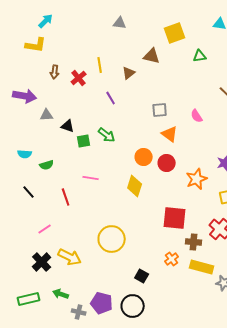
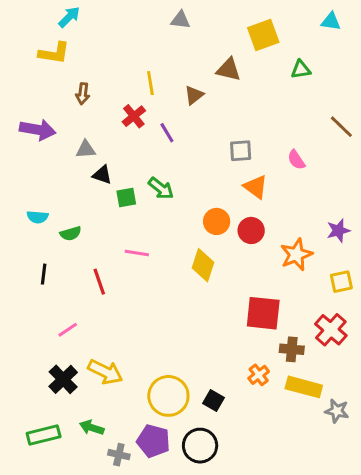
red cross: (79, 78) -> (134, 116), moved
gray triangle: (47, 115) -> (86, 149), moved
black line: (29, 192) -> (44, 274), turned 48
yellow circle: (112, 239) -> (168, 396), moved

